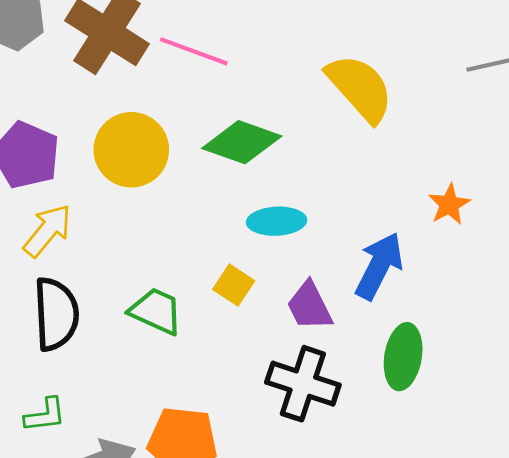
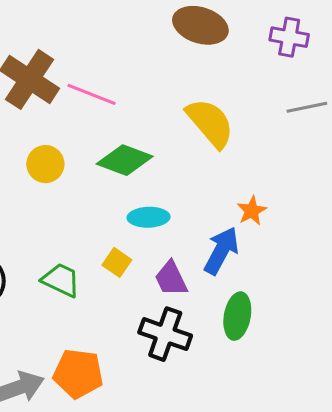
yellow circle: (131, 150) -> (45, 164), size x0.7
orange star: (449, 204) -> (252, 211), moved

